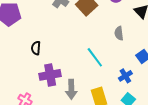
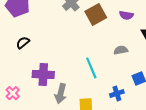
gray semicircle: (119, 33) -> (121, 50), turned 72
black semicircle: (36, 48) -> (23, 43), moved, turned 32

